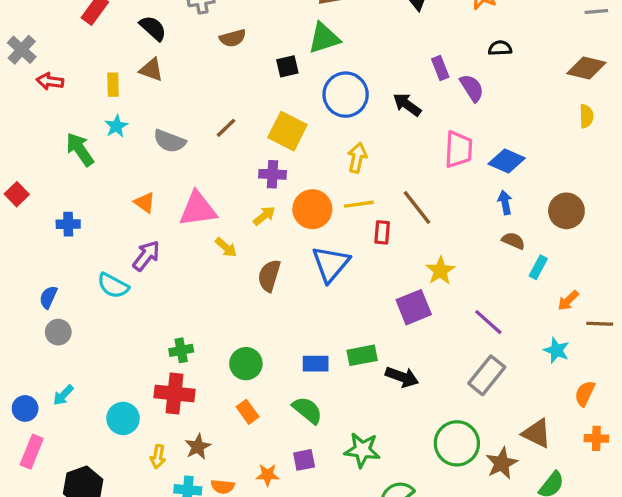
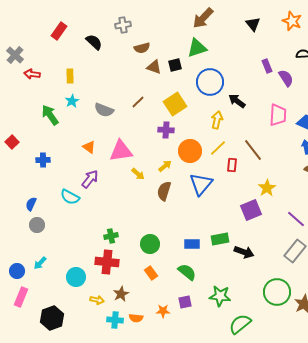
brown triangle: (151, 70) -> (154, 67), moved
black arrow: (407, 105) -> (237, 101), moved
yellow square: (287, 131) -> (175, 104), turned 30
yellow line: (359, 204) -> (218, 148), turned -36
yellow arrow: (264, 216) -> (165, 166), moved
yellow arrow: (158, 457) -> (97, 300), turned -88

